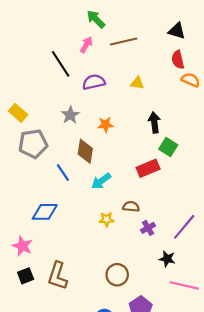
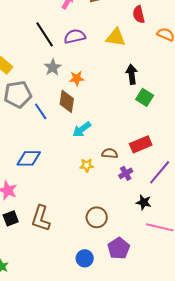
red semicircle: (178, 60) -> (139, 14), moved
black line: (61, 64) -> (45, 34), moved
yellow triangle: (137, 83) -> (116, 37), size x1.5
orange star: (105, 125) -> (77, 78), moved
red rectangle: (148, 168) -> (141, 144), moved
blue line: (63, 173) -> (41, 111), moved

